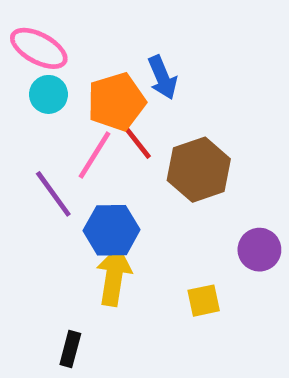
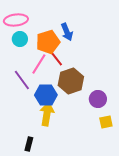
pink ellipse: (39, 48) -> (16, 20), turned -35
brown hexagon: (199, 170) -> (71, 81), moved
purple circle: (259, 250) -> (98, 99), moved
yellow square: (204, 301) -> (106, 122), moved

